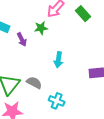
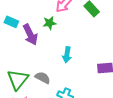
purple arrow: (22, 39) -> (30, 35), size x1.5

